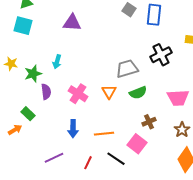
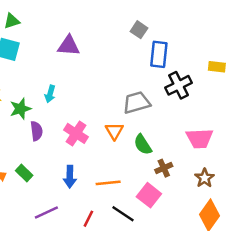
blue rectangle: (154, 15) -> (159, 54), moved
green semicircle: (138, 93) -> (143, 145), moved, turned 78
green rectangle: (28, 114) -> (24, 173), moved

